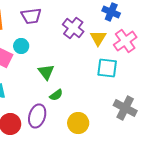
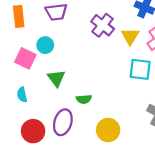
green triangle: (46, 72) -> (56, 78), moved
green semicircle: (56, 95) -> (84, 99), turned 32

